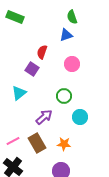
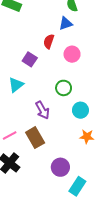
red semicircle: (42, 52) -> (49, 41), moved
purple arrow: (44, 117) -> (42, 110), turned 102
orange star: (64, 144) -> (87, 137), moved

